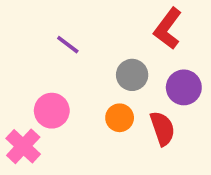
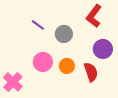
gray circle: (132, 75) -> (64, 34), moved
pink circle: (52, 111) -> (43, 62), moved

